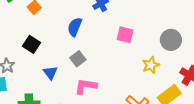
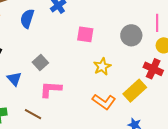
blue semicircle: (75, 27) -> (27, 19), moved
yellow star: (151, 65) -> (102, 67), moved

